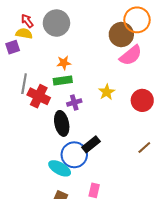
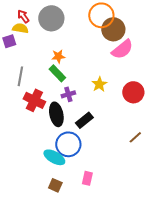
orange circle: (137, 20) -> (101, 15), moved
green rectangle: (63, 81) -> (57, 73), turned 54
red cross: (39, 96) -> (34, 100), moved
black rectangle: (91, 144) -> (84, 120), moved

